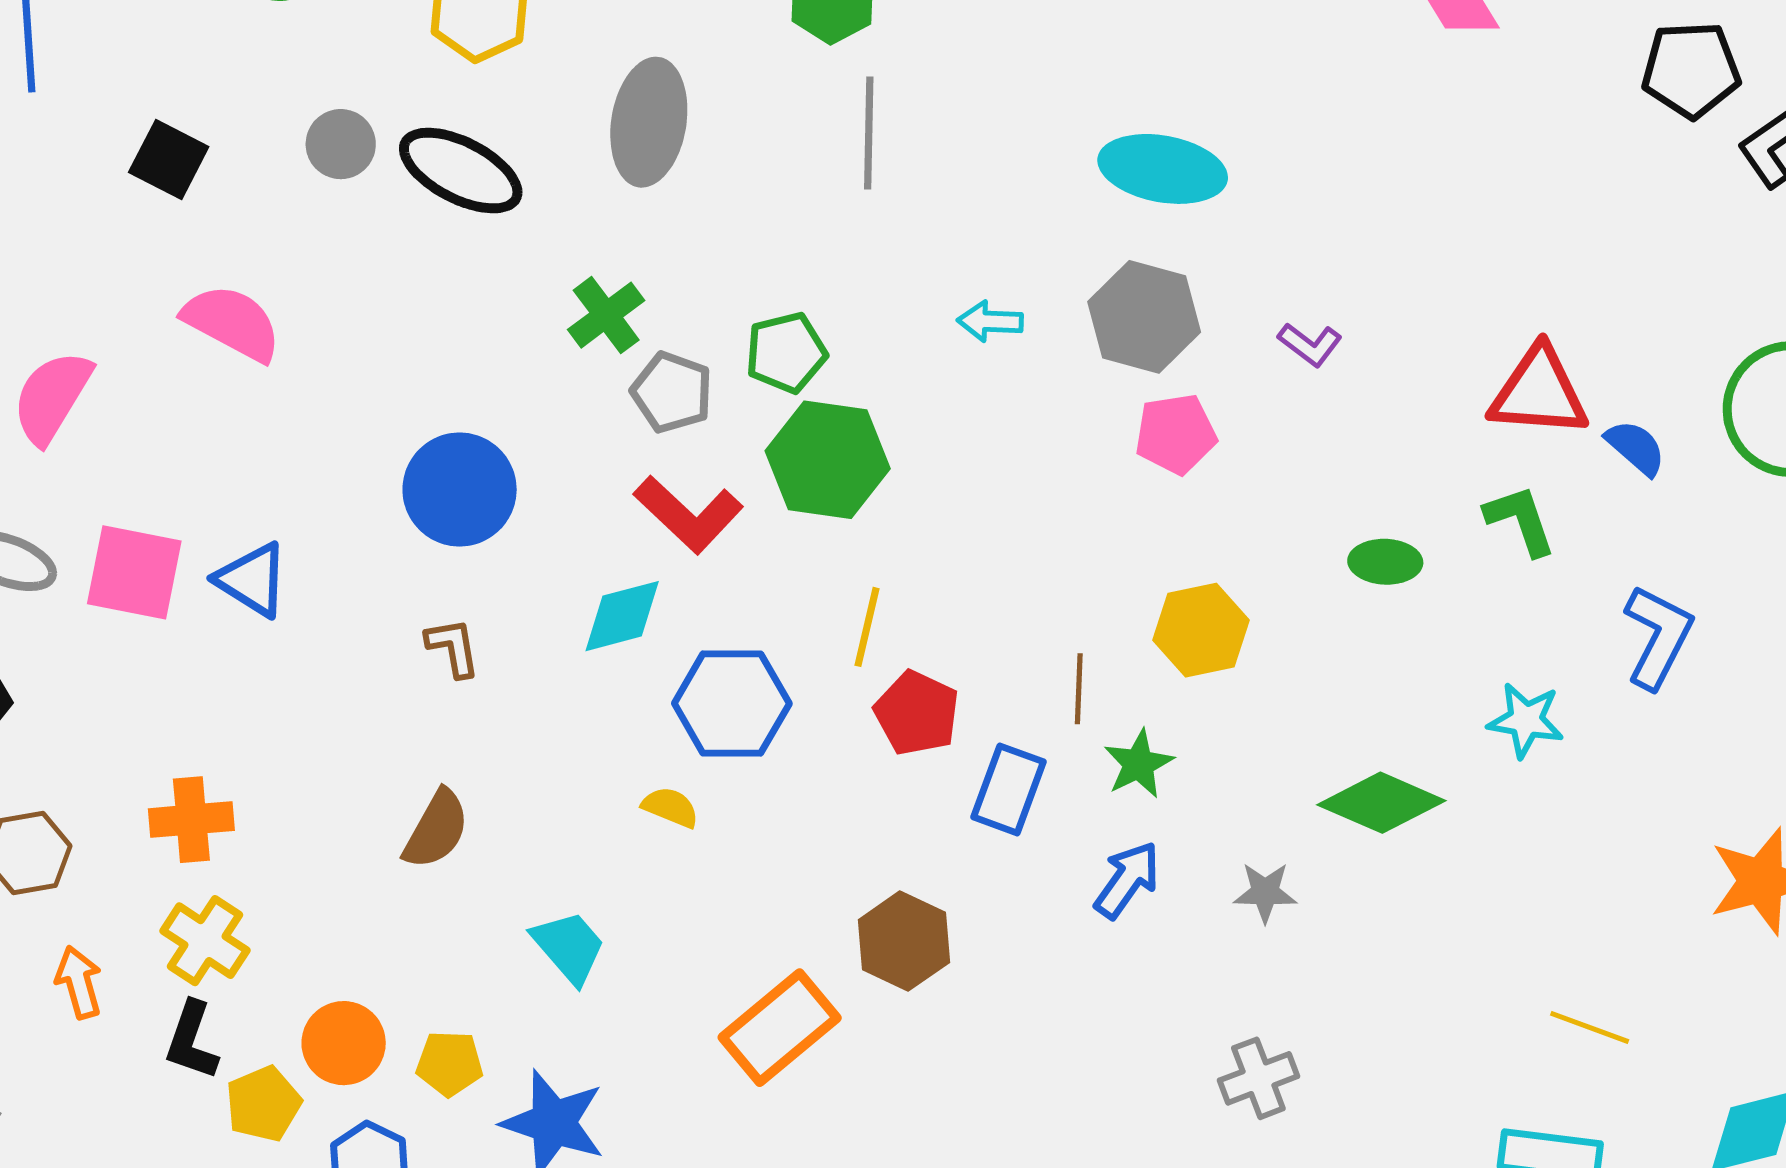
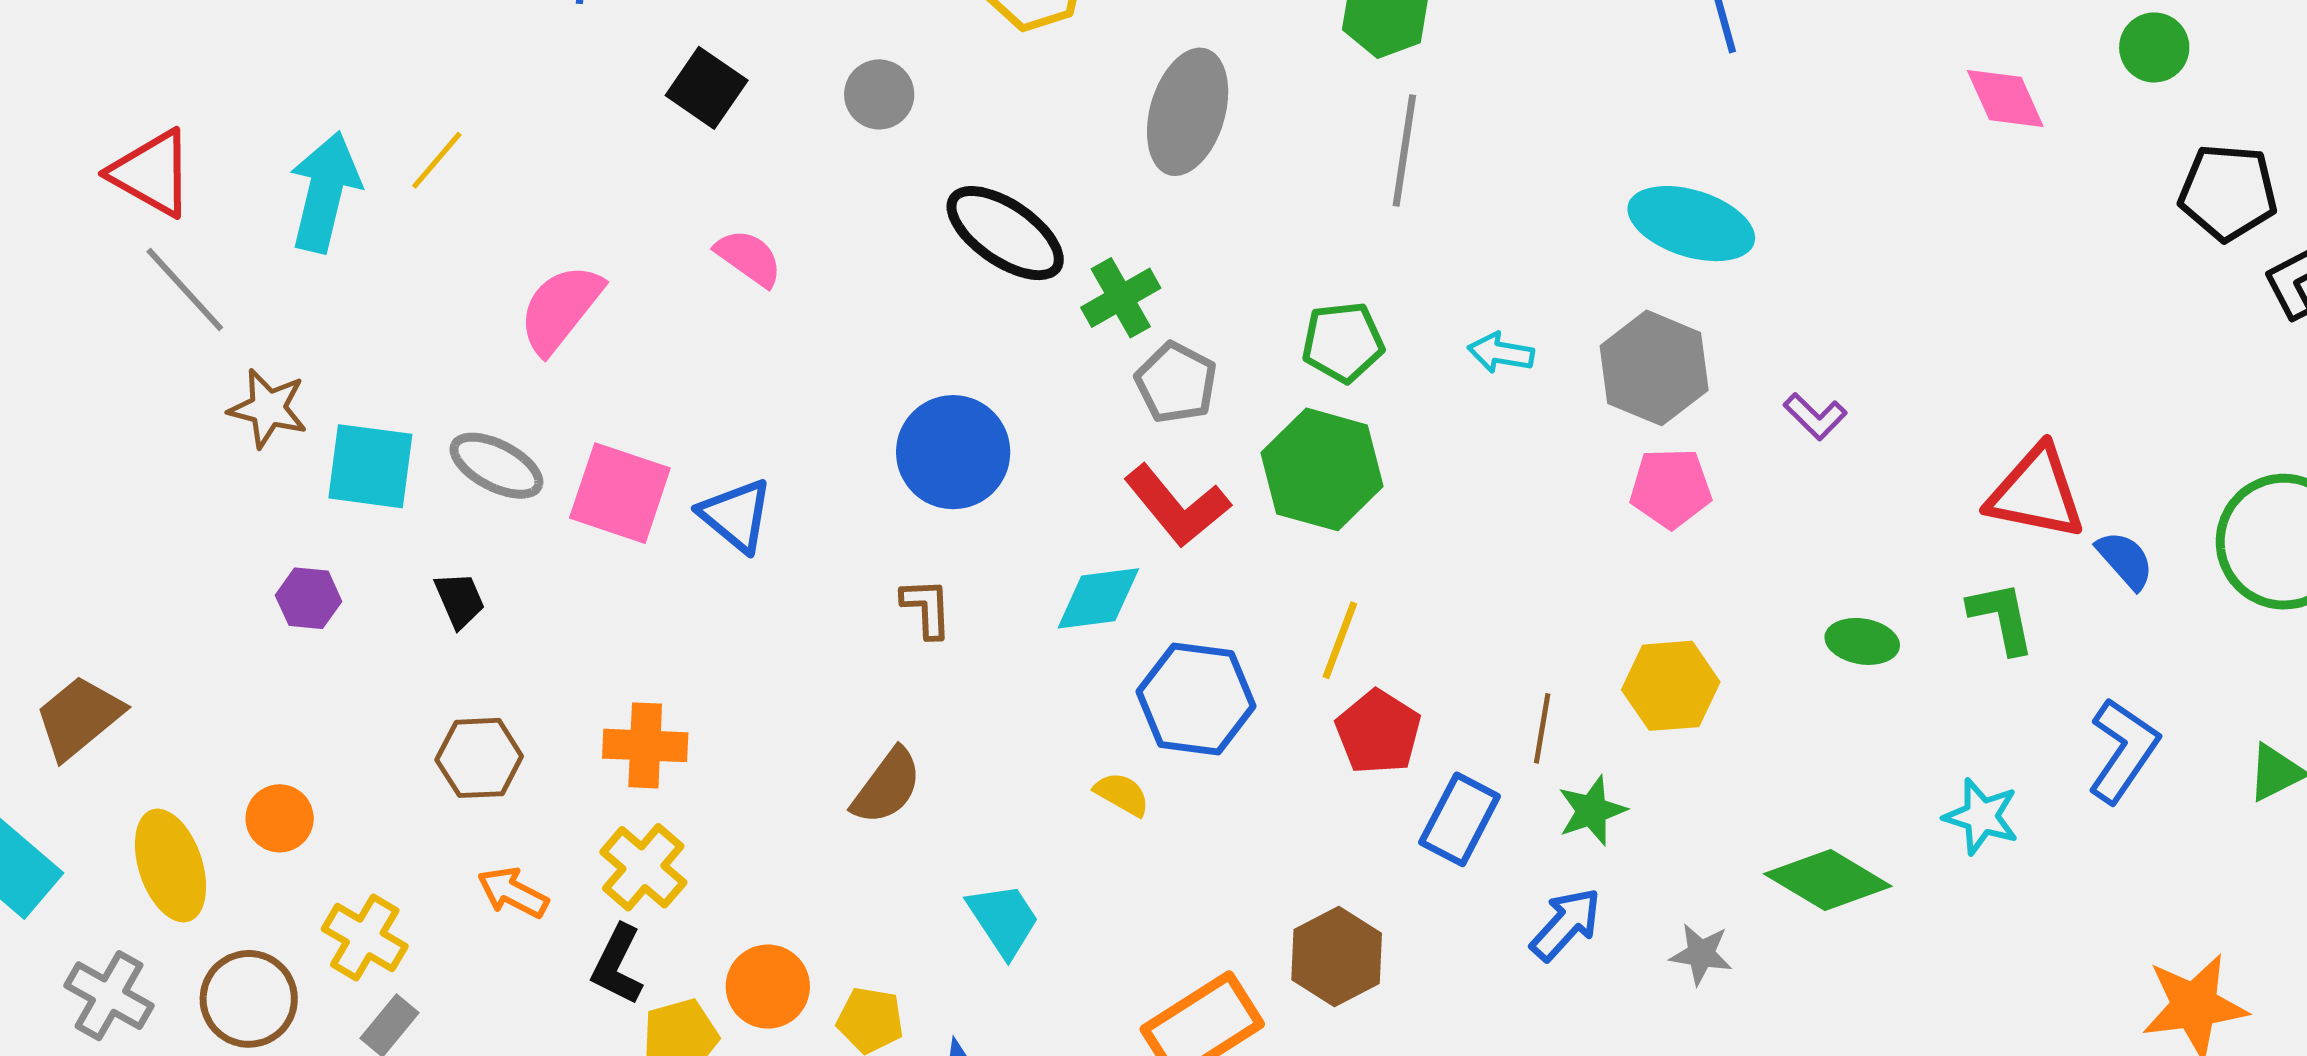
black ellipse: (461, 171) -> (1005, 233), moved
pink semicircle: (232, 323) -> (749, 258), size x0.7
green pentagon: (786, 353) -> (1343, 342), moved
orange arrow: (79, 982) -> (513, 892), turned -54

